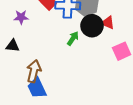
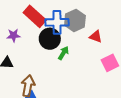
black circle: (92, 26) -> (50, 39), moved

